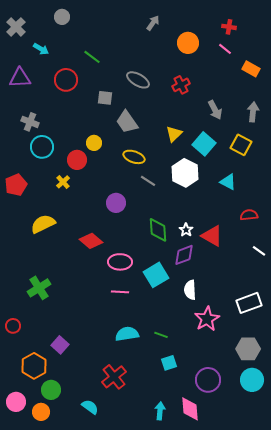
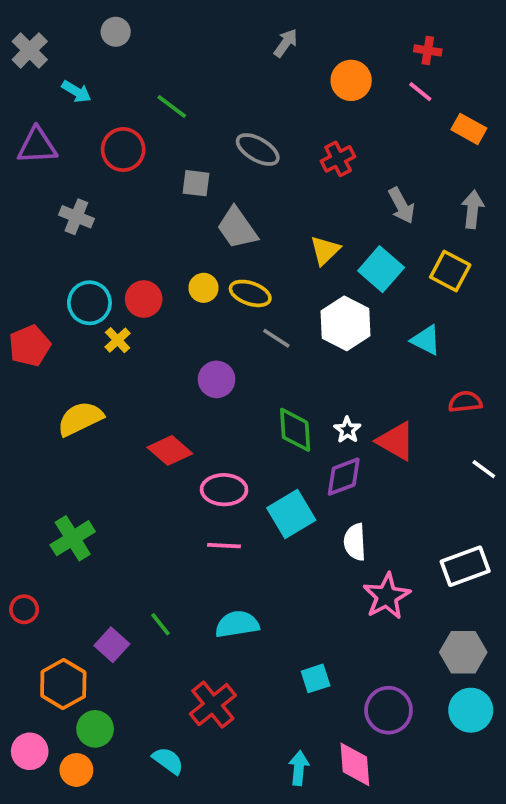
gray cross: (30, 122) -> (76, 217), moved
yellow circle: (94, 143) -> (203, 288), moved
cyan circle: (42, 147) -> (89, 303), moved
green line: (161, 335) -> (160, 624), moved, turned 32

